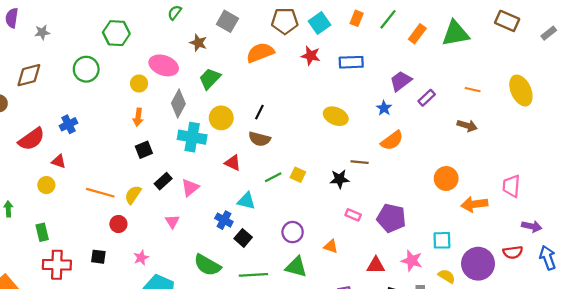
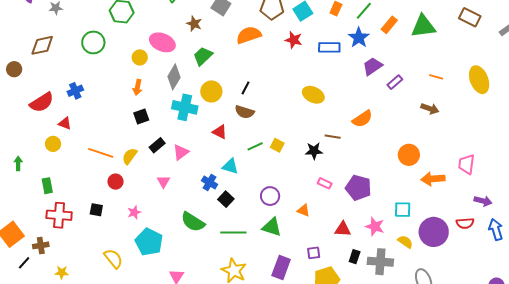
blue star: (384, 108) -> (359, 38), moved, size x1.5

